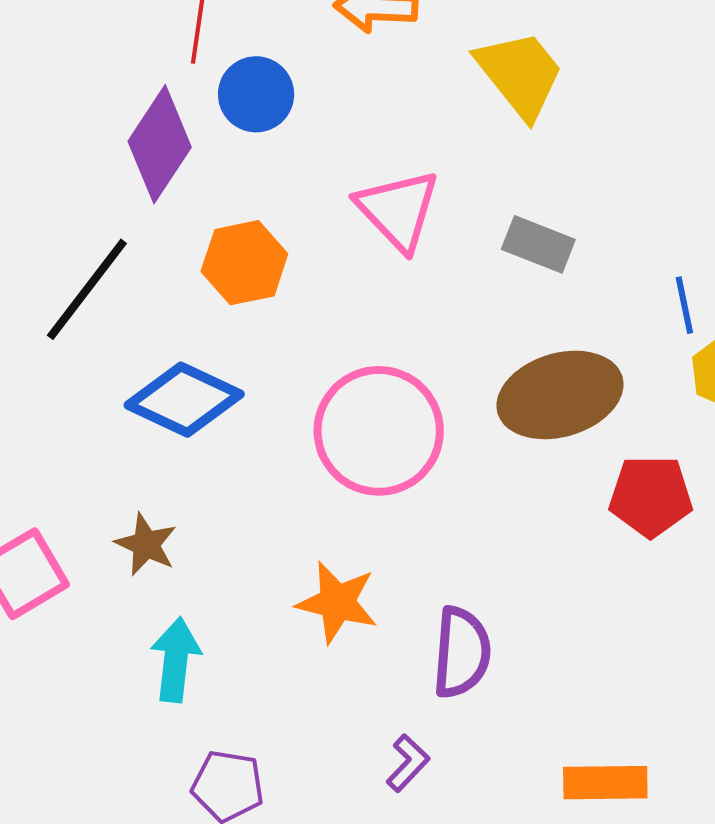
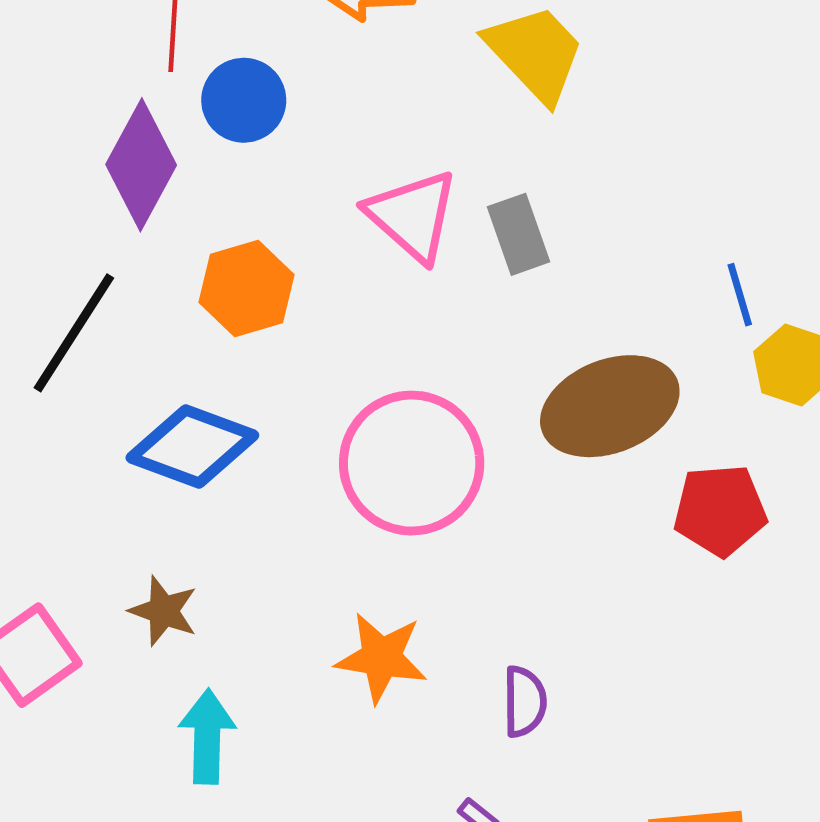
gray rectangle: (538, 244) -> (518, 234), moved, turned 54
purple semicircle: (462, 652) -> (525, 702), size x0.7

